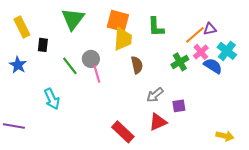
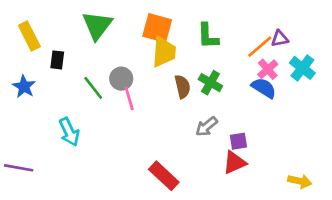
green cross: (180, 62) -> (210, 83), moved, turned -30
blue semicircle: (213, 66) -> (264, 88), moved
red triangle: (158, 122) -> (234, 163), moved

